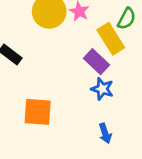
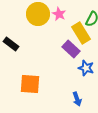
blue star: (102, 89) -> (86, 68), moved

